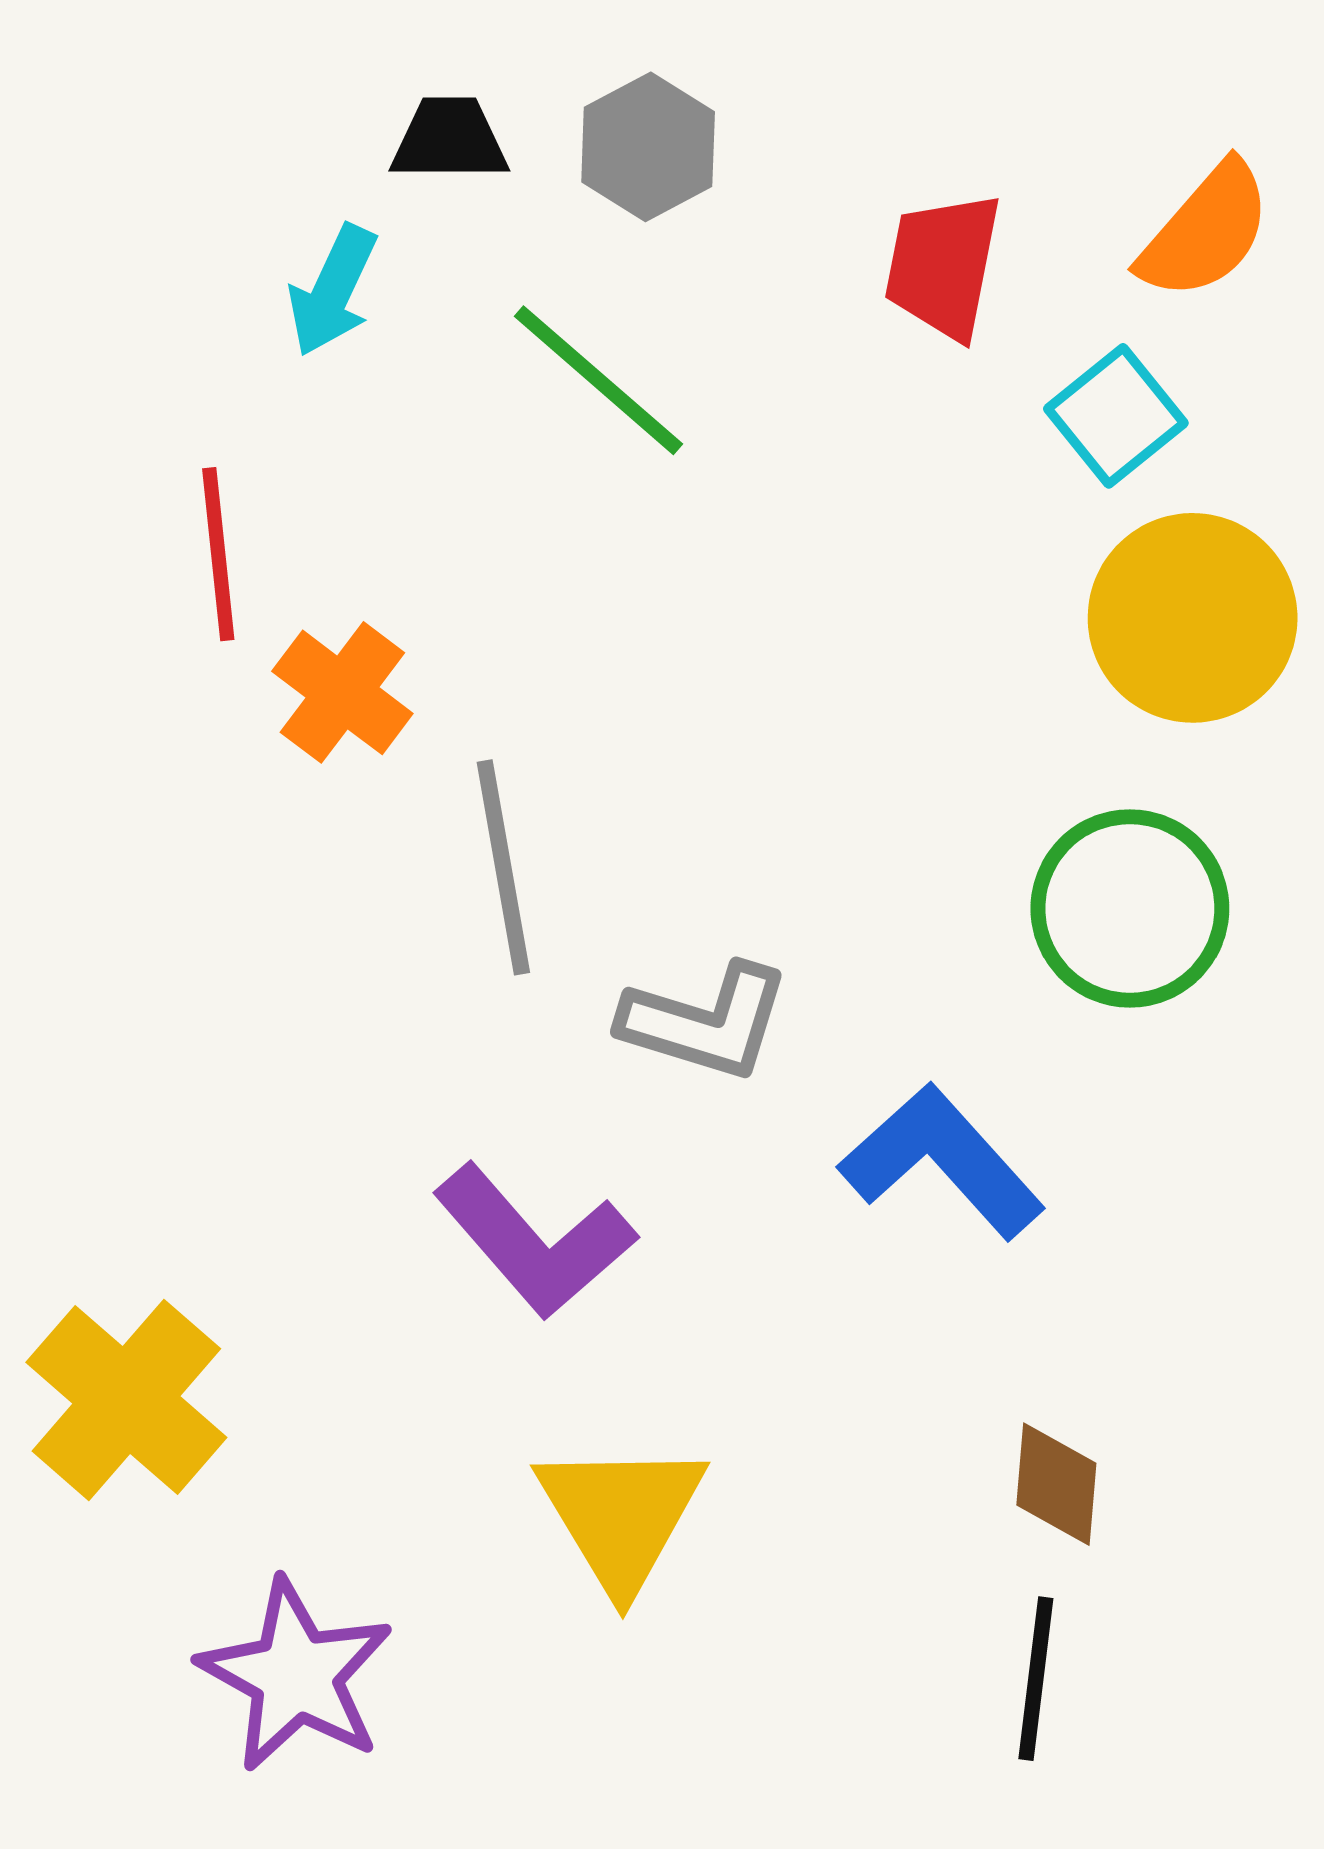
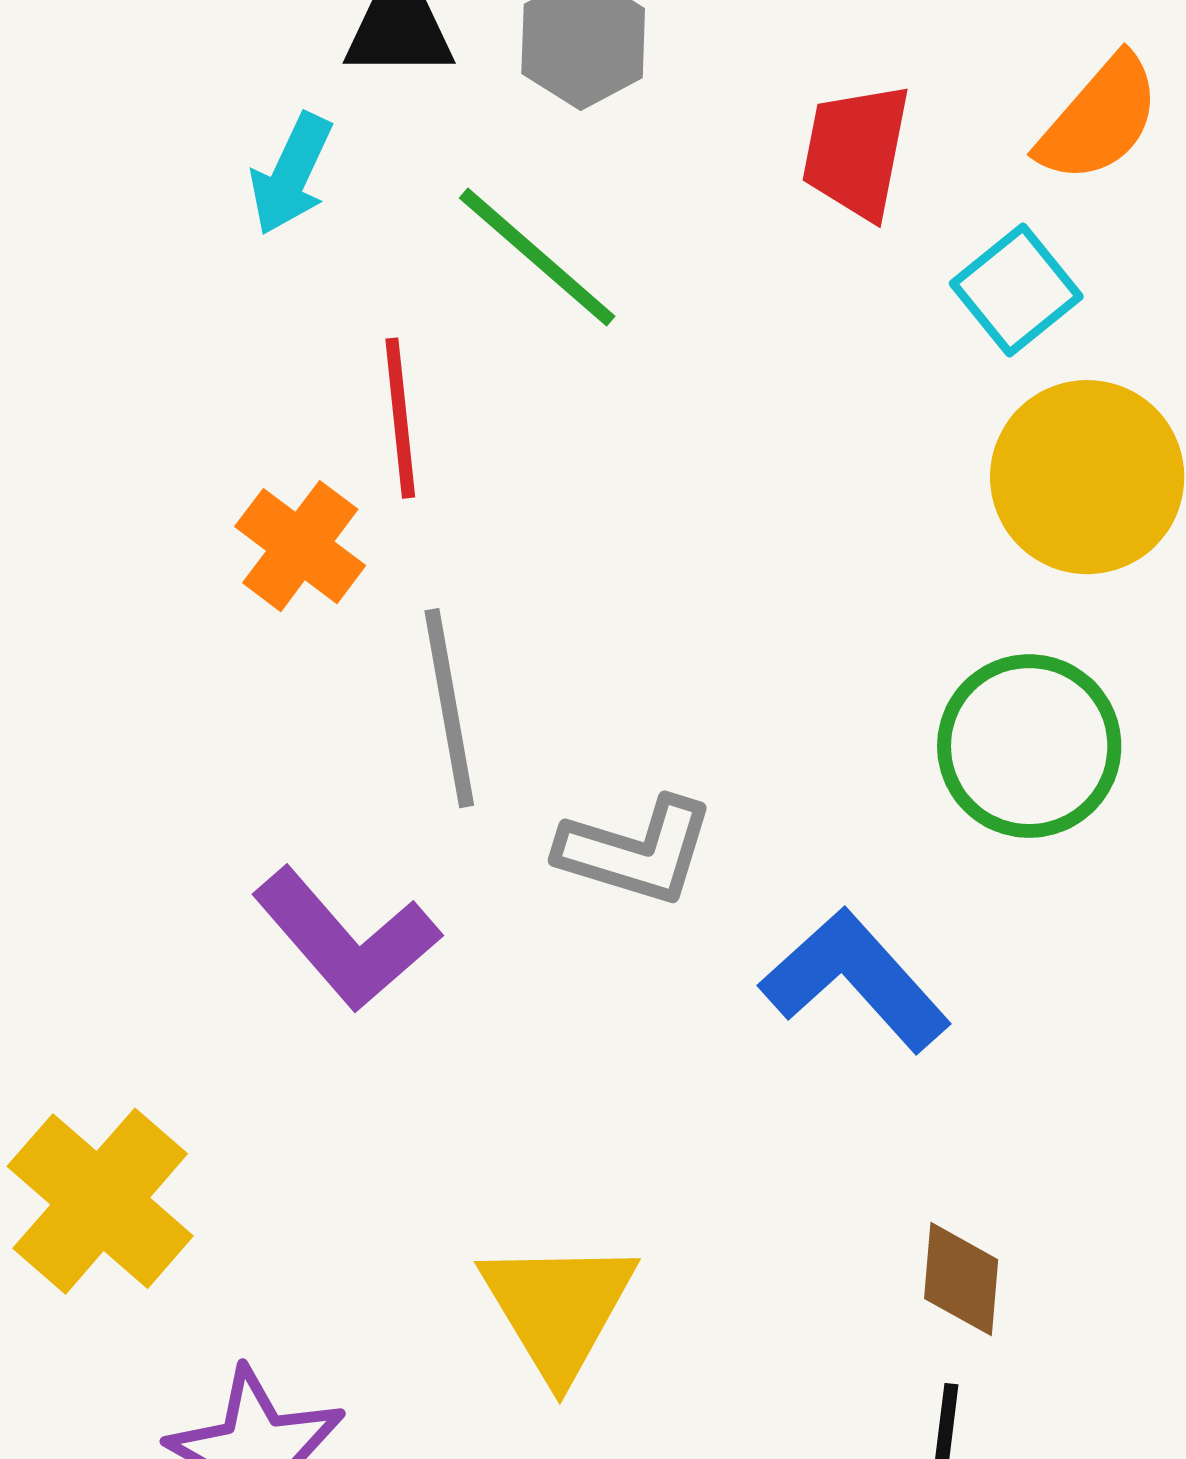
red line: (218, 554) -> (400, 418), moved
purple L-shape: (535, 1241) -> (346, 939), moved

